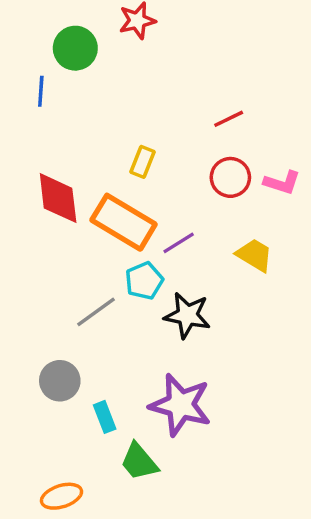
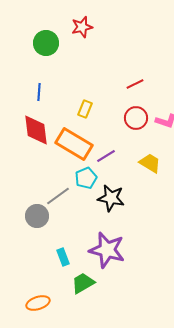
blue line: (41, 91) -> (39, 92), moved
gray circle: (60, 381) -> (37, 216), moved
green trapezoid: (139, 462) -> (83, 283), turned 100

